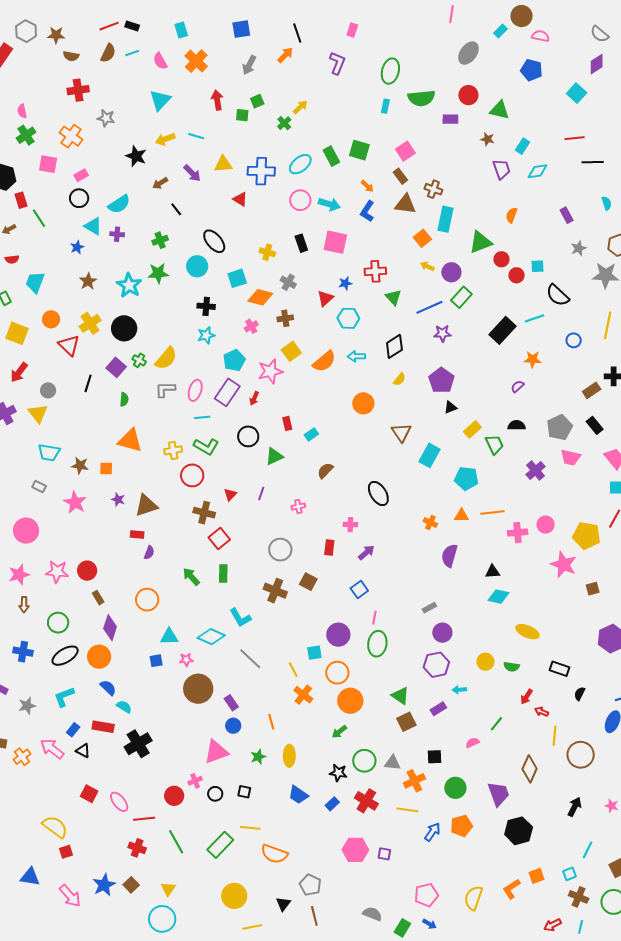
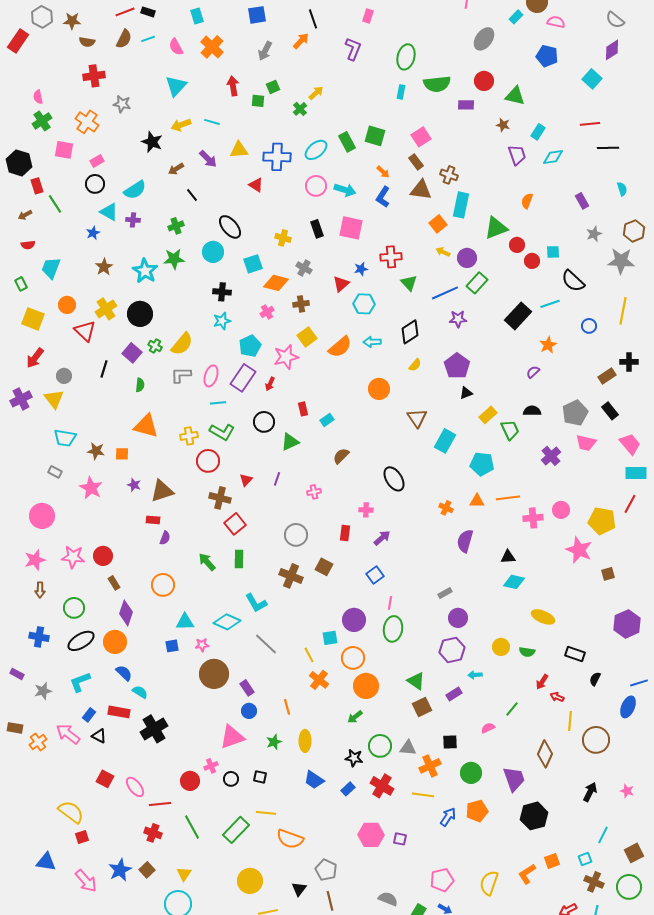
orange star: (533, 359) -> (548, 345), turned -30

